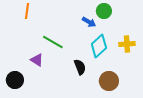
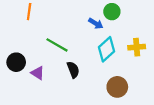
purple triangle: (37, 60) -> (38, 73), moved
black semicircle: (80, 67) -> (73, 70), moved
black circle: (15, 80) -> (16, 62), moved

